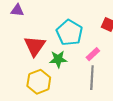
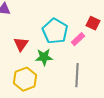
red triangle: (35, 46) -> (21, 44), size x0.7
pink rectangle: (93, 54) -> (78, 39), moved

